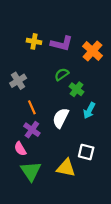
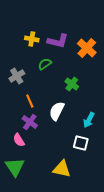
green semicircle: (62, 74) -> (45, 64), moved
cyan arrow: (89, 111) -> (89, 120), moved
yellow triangle: (66, 168) -> (62, 169), moved
green triangle: (31, 171) -> (15, 167), moved

